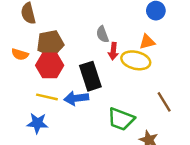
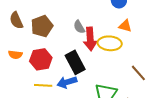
orange triangle: (147, 42) -> (125, 26), moved, turned 40
brown pentagon: (50, 43) -> (42, 26), moved
red arrow: (113, 51) -> (90, 39), size x1.6

